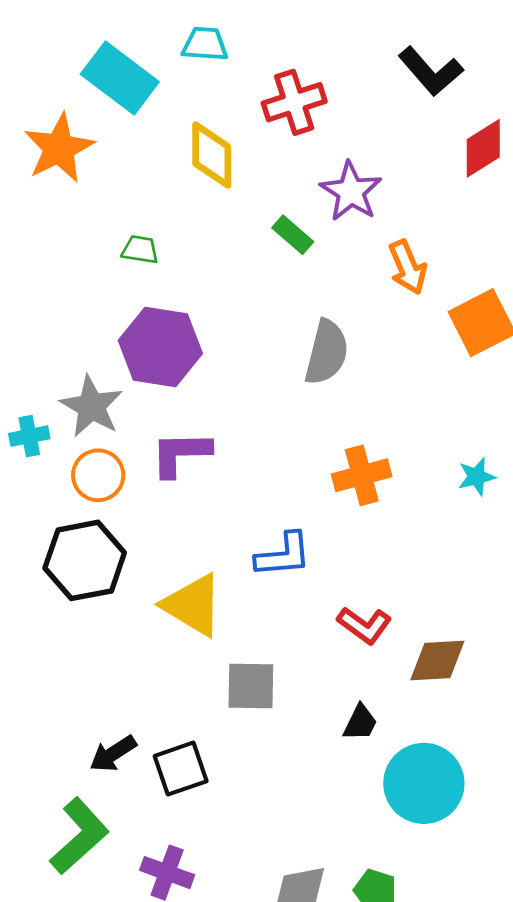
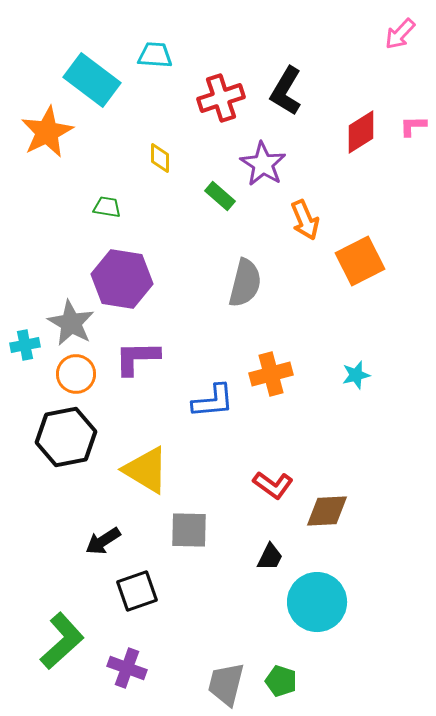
black L-shape: (431, 71) -> (286, 91), moved, turned 72
yellow diamond: (212, 155) -> (160, 158), moved, size x0.6
blue L-shape: (283, 555) -> (213, 401), moved
black arrow: (113, 754) -> (103, 541), moved

